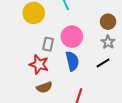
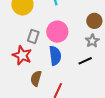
brown semicircle: (44, 87) -> (36, 78), moved, turned 119

